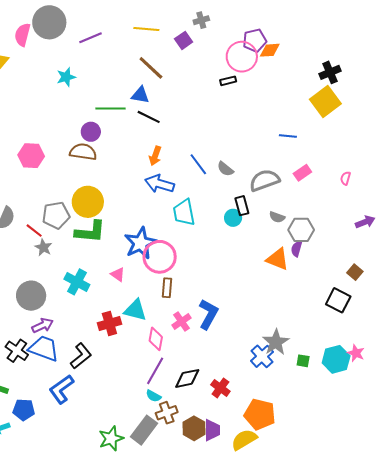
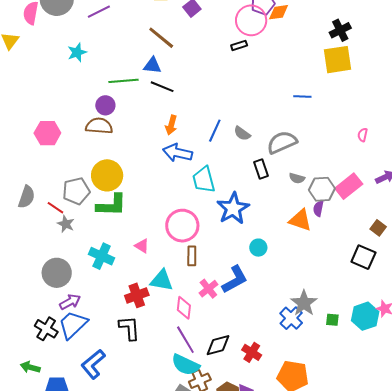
yellow square: (325, 101) -> (338, 60), turned 32
blue line: (198, 164) -> (215, 131), turned 65
pink rectangle: (302, 173) -> (349, 186), moved, size x1.5
cyan circle: (233, 218) -> (258, 248), moved
blue star: (140, 243) -> (233, 208), moved
blue L-shape: (208, 314) -> (235, 280), turned 36
blue trapezoid: (44, 348) -> (73, 325), turned -60
black L-shape: (81, 356) -> (129, 328), moved, turned -52
purple line: (155, 371) -> (185, 340), turned -56
cyan semicircle: (154, 396) -> (185, 365), size x1.8

